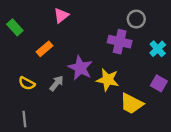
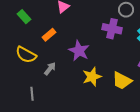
yellow star: (108, 80) -> (92, 77), moved, turned -30
yellow semicircle: (27, 83) -> (26, 55), moved, size x1.5
gray arrow: (56, 83) -> (50, 69), moved

